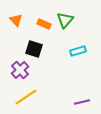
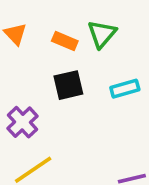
black square: (34, 49) -> (68, 85), moved, turned -30

